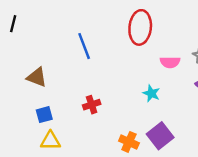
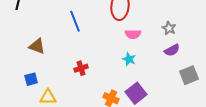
pink semicircle: (170, 62) -> (133, 34), moved
blue square: (44, 115) -> (31, 79), moved

